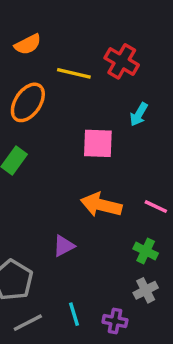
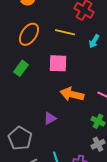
yellow line: (74, 73) -> (65, 32), moved
pink square: (98, 143) -> (58, 63), moved

